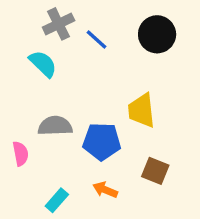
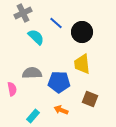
gray cross: (59, 24) -> (23, 13), moved
black circle: (157, 34) -> (82, 32), moved
cyan semicircle: (43, 64) -> (36, 37), moved

